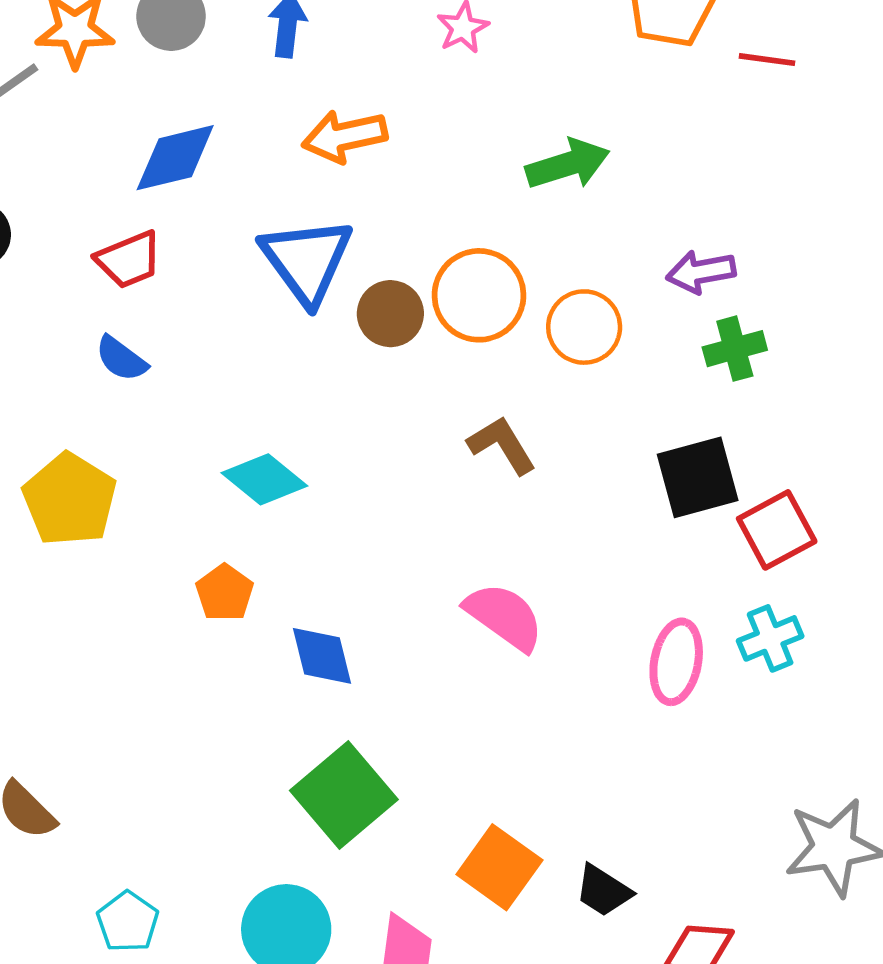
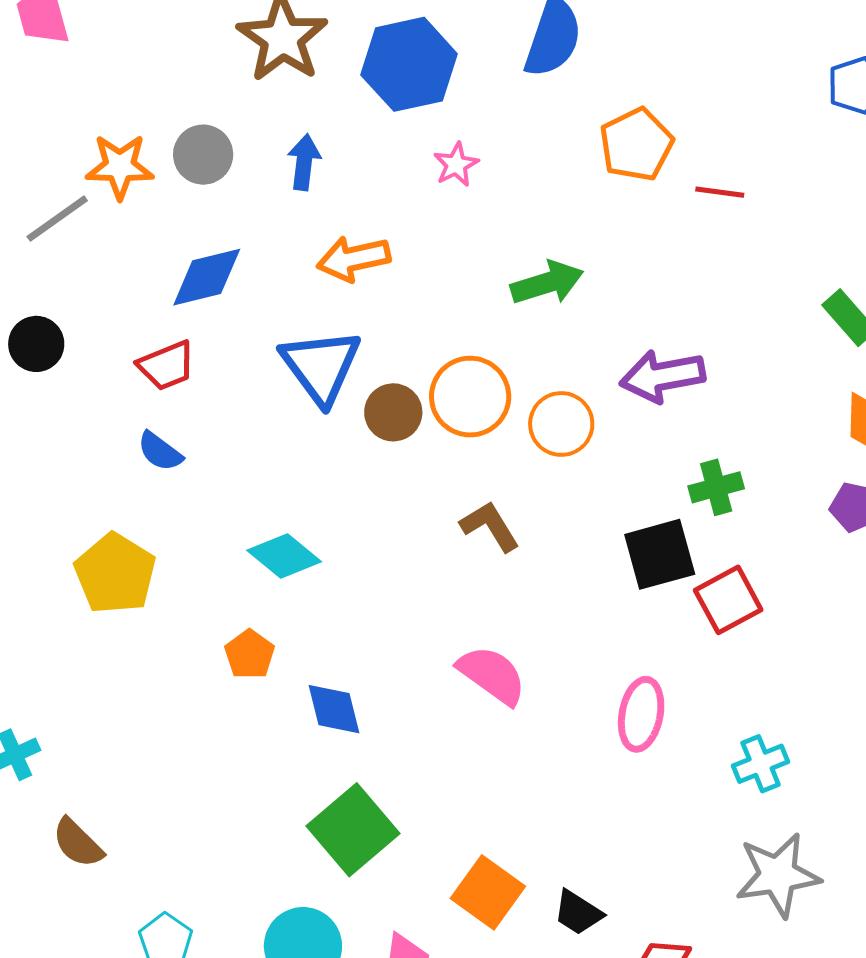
purple arrow: (701, 272) -> (663, 376), size x1.4
green cross: (735, 349) -> (716, 487), moved
cyan cross: (770, 638) -> (761, 764), moved

